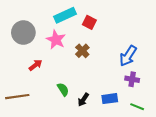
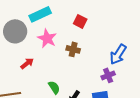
cyan rectangle: (65, 15) -> (40, 14), moved
brown cross: (82, 51) -> (73, 49), turned -32
purple cross: (132, 79) -> (108, 75), moved, turned -32

